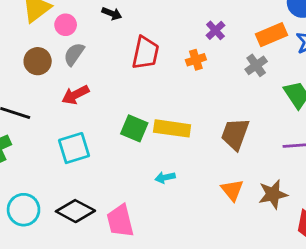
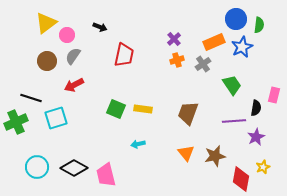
orange cross: (196, 60) -> (177, 60), moved
yellow rectangle: (172, 128) -> (143, 109), size x0.7
cyan square: (74, 148) -> (56, 118), moved

